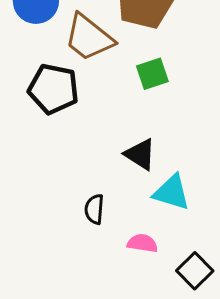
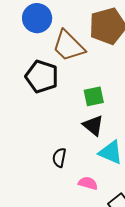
green square: (152, 74) -> (94, 96), moved

